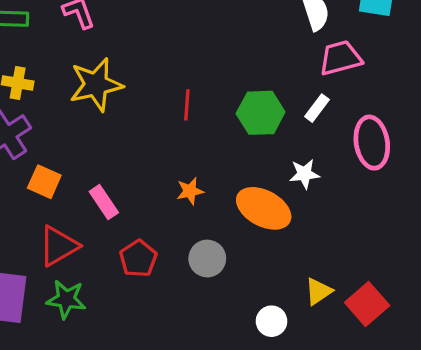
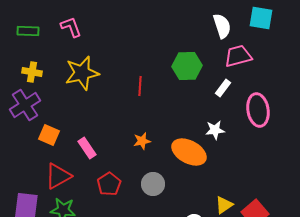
green hexagon: (261, 113) -> (187, 66), moved

